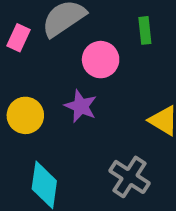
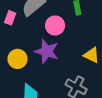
purple star: (81, 106) -> (47, 51), size x1.4

